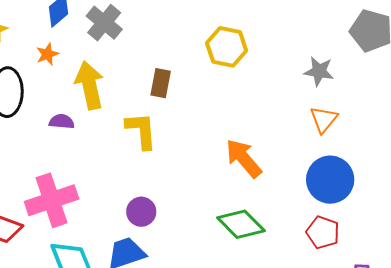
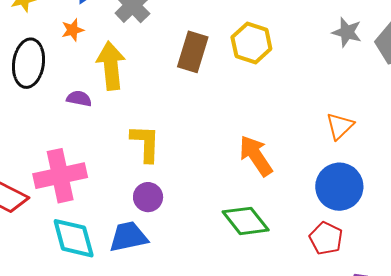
gray star: (319, 71) -> (347, 32), moved
brown rectangle: (161, 83) -> (193, 52), moved, size x1.4
yellow L-shape: (141, 131) -> (145, 143), moved

